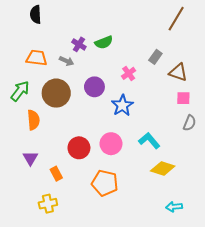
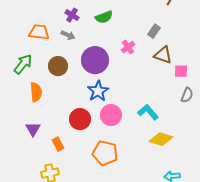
purple cross: (79, 44) -> (72, 15), moved
brown triangle: (178, 72) -> (163, 55), moved
purple circle: (94, 87) -> (95, 60), size x1.4
brown circle: (56, 93) -> (58, 66), size x0.7
blue star: (122, 105) -> (98, 91), moved

